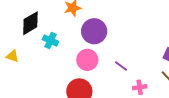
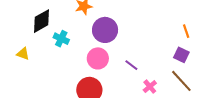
pink cross: (140, 87) -> (150, 87), turned -32

